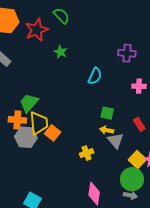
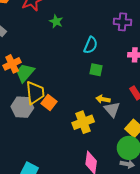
green square: (107, 113) -> (96, 70), moved
orange cross: (17, 120) -> (12, 64), moved, turned -30
yellow cross: (87, 153) -> (83, 122), size x1.5

